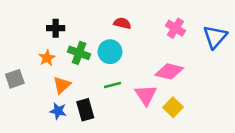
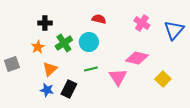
green cross: (79, 53) -> (64, 43), turned 36
yellow square: (173, 107) -> (163, 79), moved
black rectangle: (85, 110) -> (69, 89), turned 42

